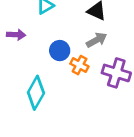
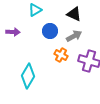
blue circle: (60, 51) -> (50, 31), moved

